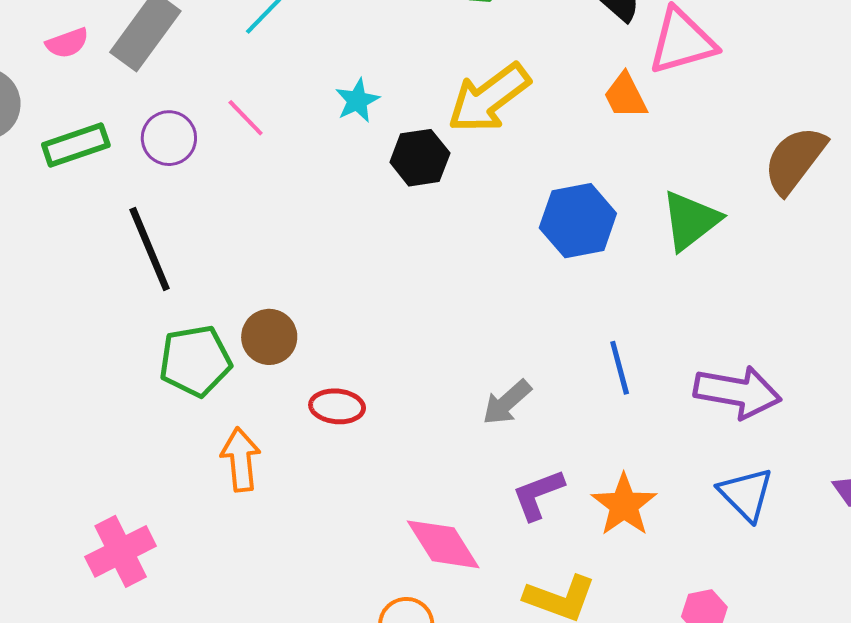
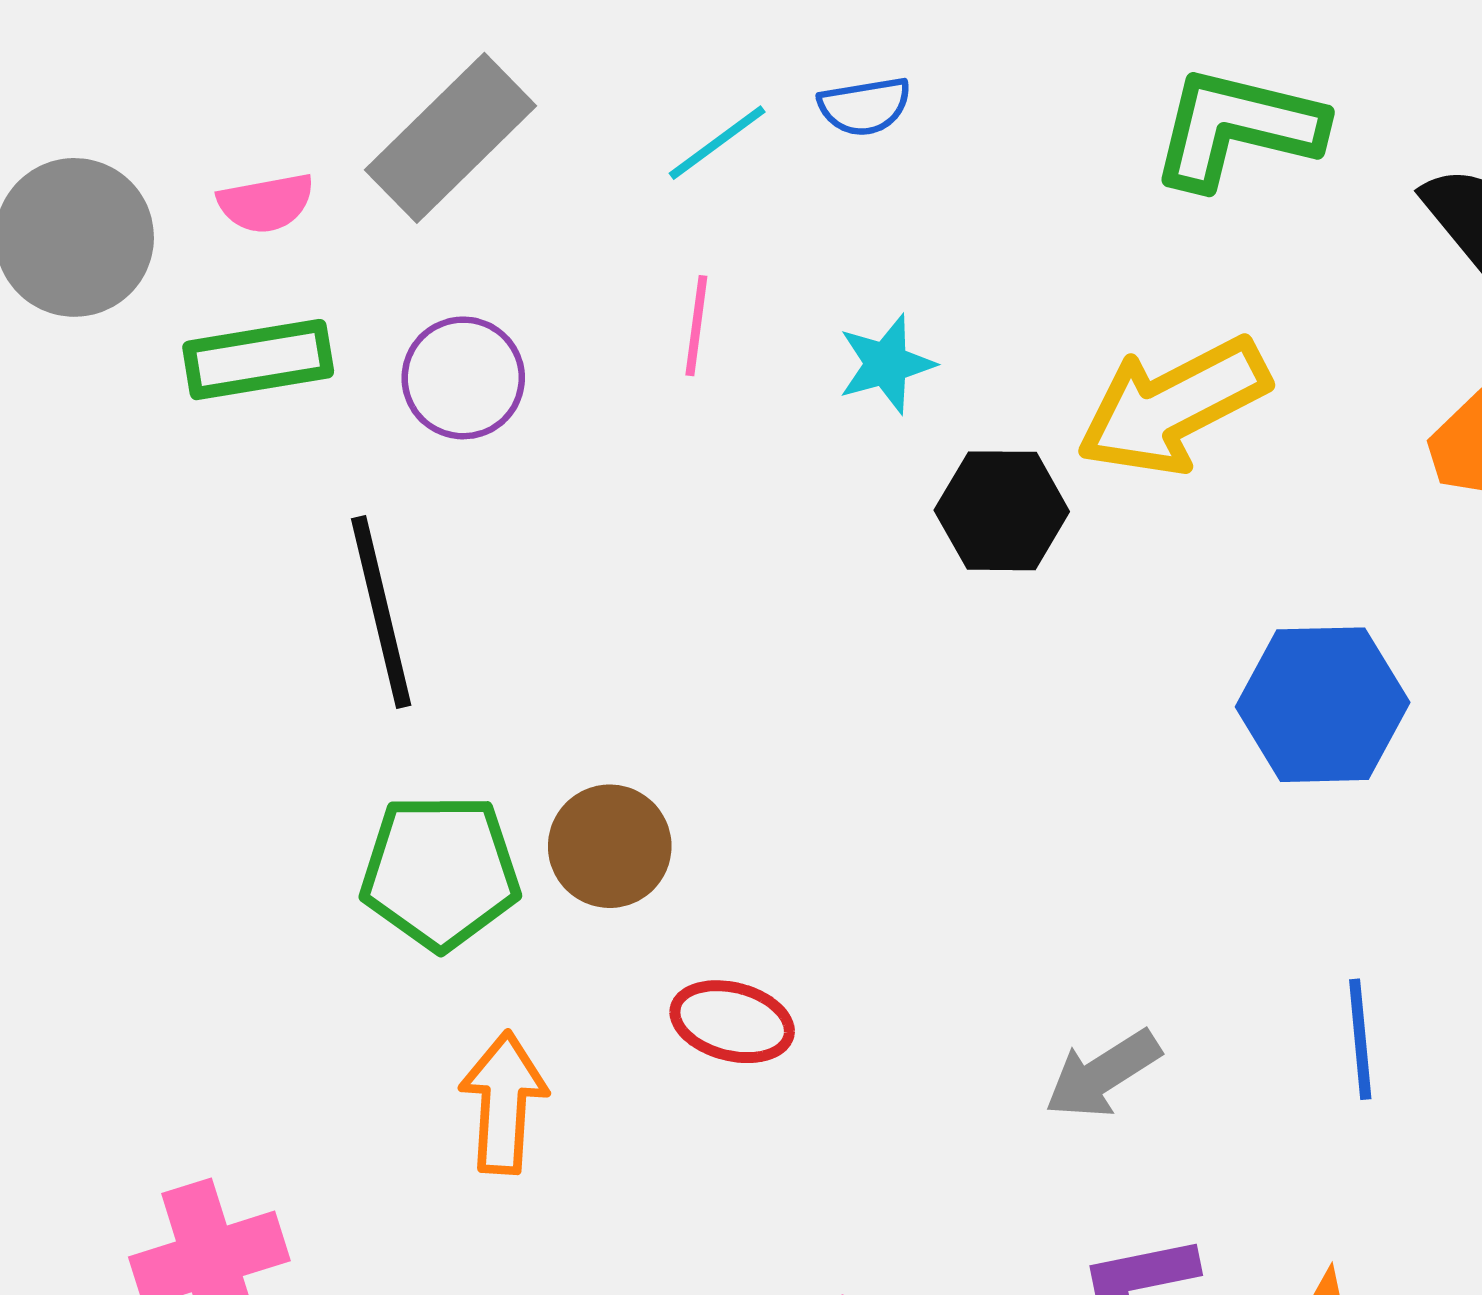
pink semicircle: (67, 43) -> (266, 203), moved
pink line: (246, 118) -> (696, 326), moved, turned 42

